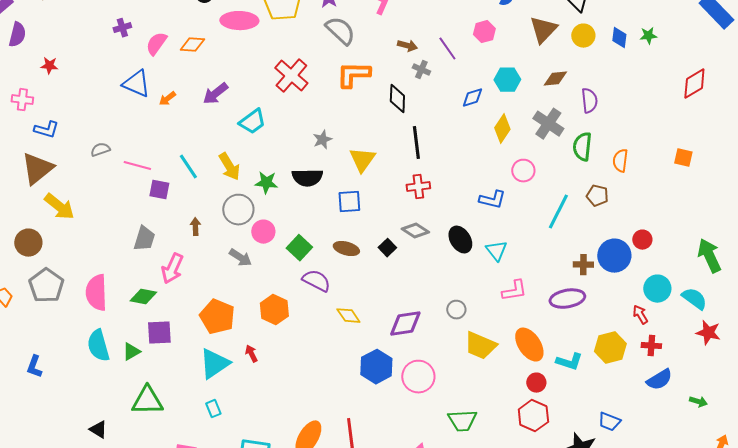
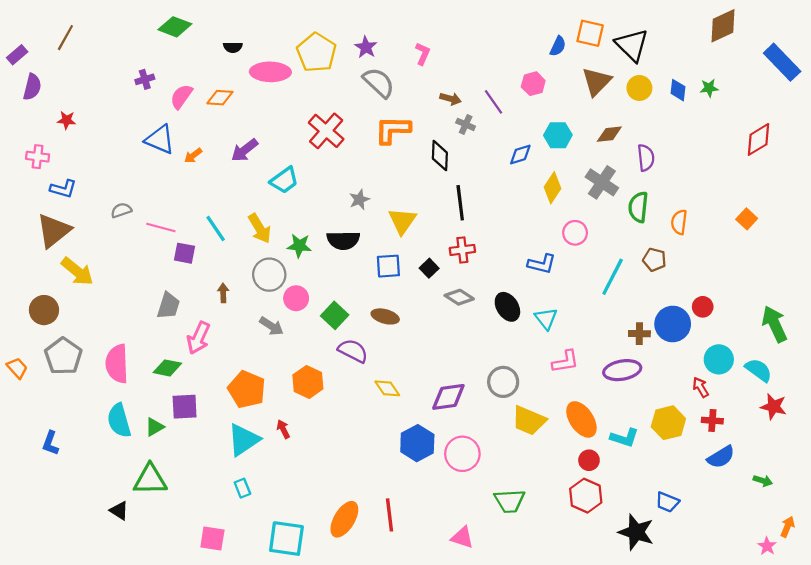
orange square: (683, 158) -> (747, 219), turned 30
black square: (387, 248) -> (429, 268), moved
gray circle: (456, 310) -> (503, 382), size x1.5
green triangle: (147, 401) -> (150, 480), moved

